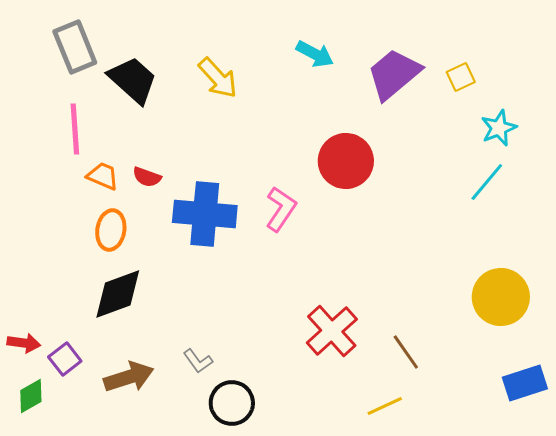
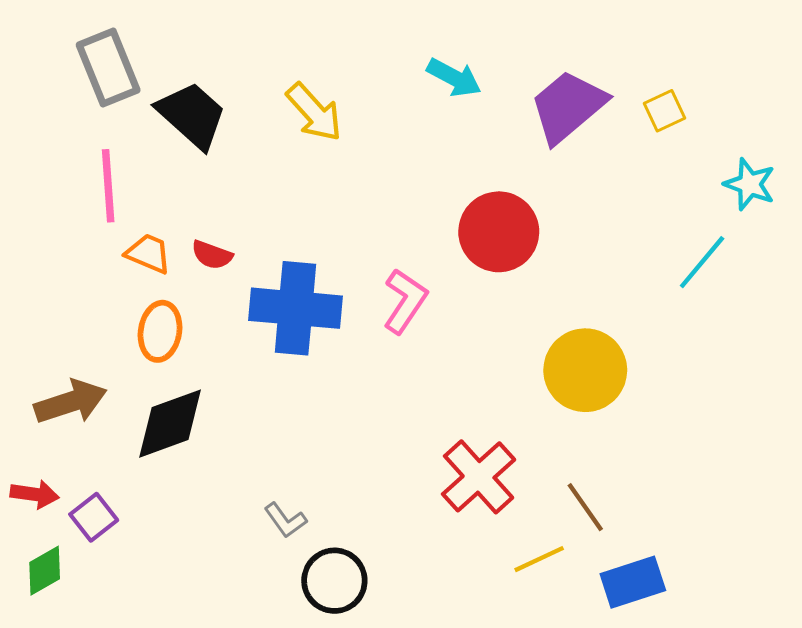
cyan star: (499, 128) -> (750, 184), moved, turned -30
yellow circle: (501, 297) -> (585, 370), moved
brown arrow: (129, 377) -> (71, 402), moved
blue rectangle: (525, 383) -> (633, 582), moved
yellow line: (385, 406) -> (539, 559), moved

